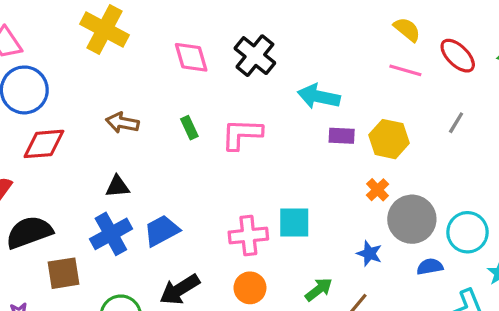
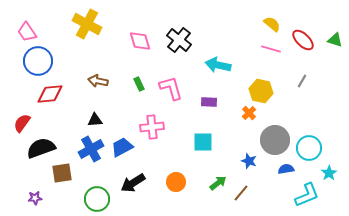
pink L-shape: (242, 134) -> (171, 88), turned 72
purple rectangle: (342, 136) -> (209, 102), moved
orange cross: (378, 190) -> (249, 113), moved
pink cross: (248, 236) -> (152, 127), moved

